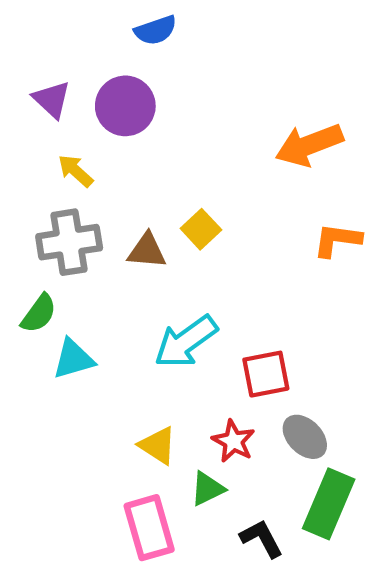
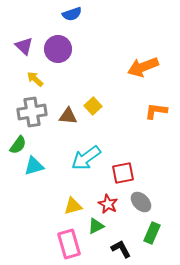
yellow triangle: (158, 445) -> (73, 206), turned -48
green rectangle: (329, 504) -> (152, 233), size x0.7

